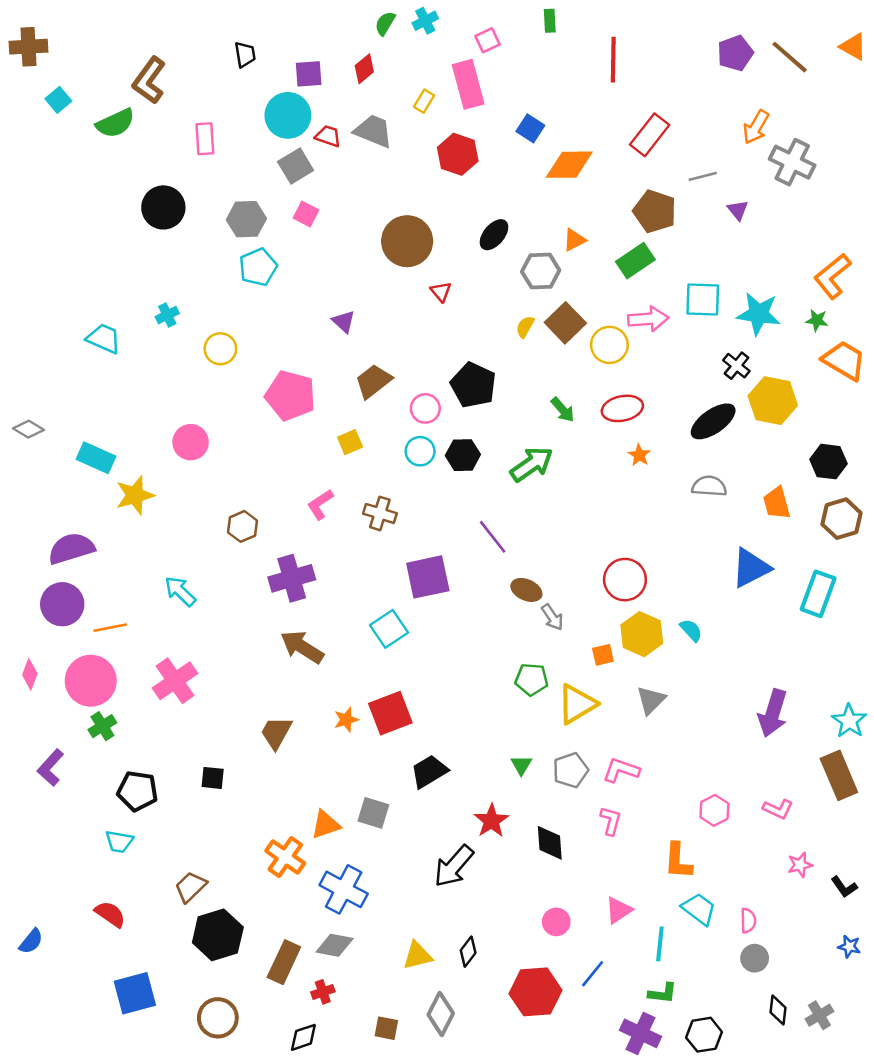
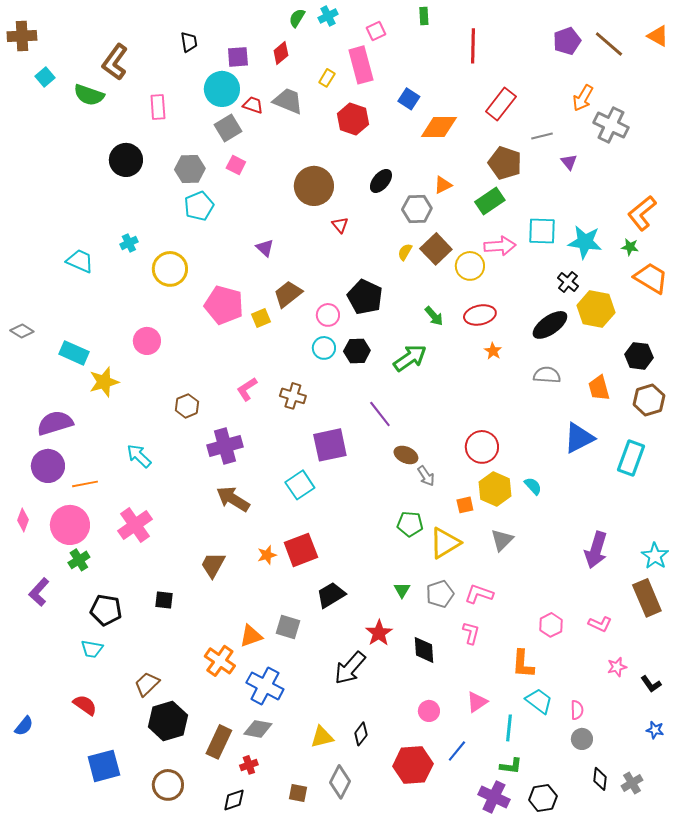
green semicircle: (115, 123) -> (89, 95), turned 44
yellow circle: (220, 349) -> (170, 269), size x1.4
yellow square: (350, 442) -> (261, 318), moved

